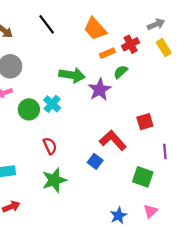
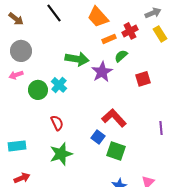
red square: (145, 122) -> (143, 79), moved
green square: (143, 177) -> (116, 151), moved

